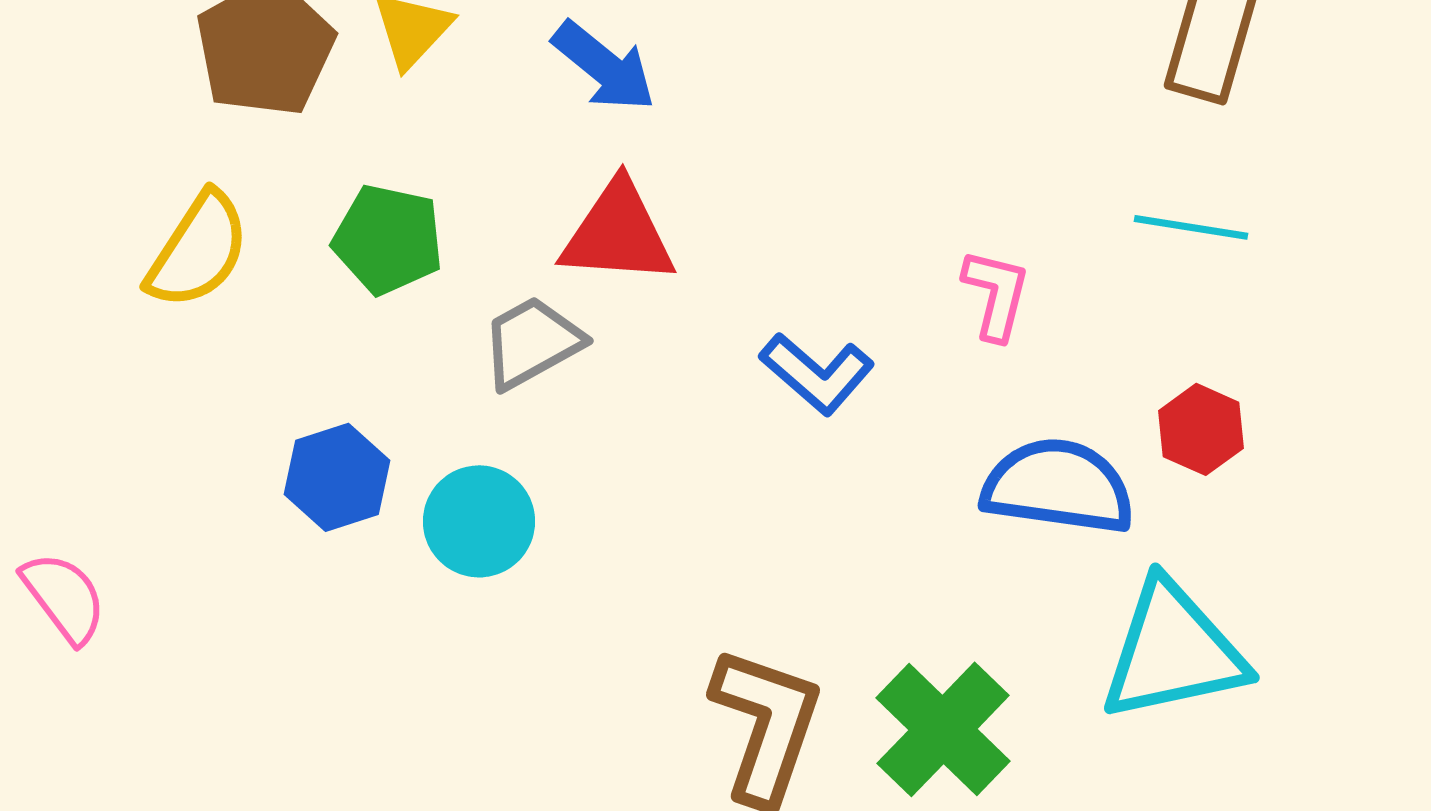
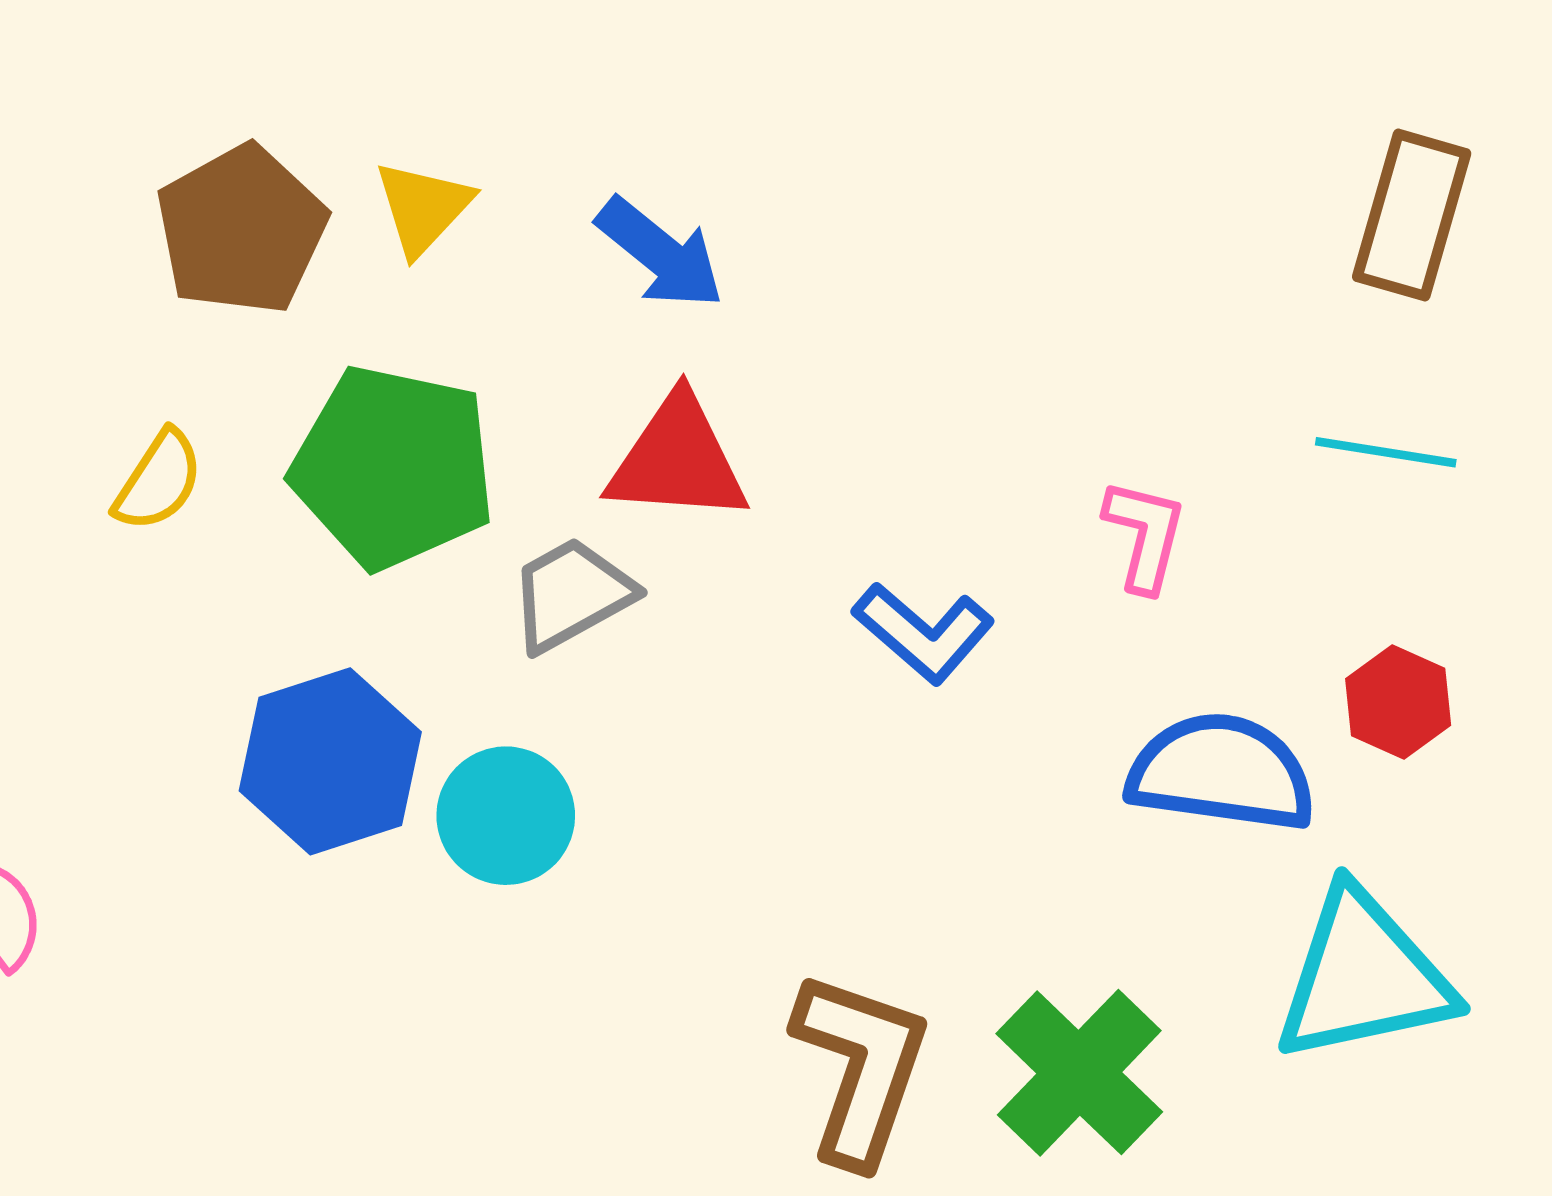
green pentagon: (388, 239) -> (393, 467), size x1.5
yellow semicircle: (198, 250) -> (158, 481), size x0.7
blue hexagon: (337, 477) -> (330, 761), size x1.4

